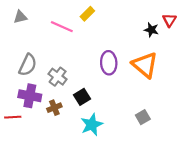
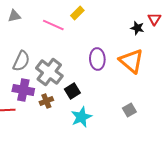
gray cross: (58, 77) -> (49, 72), size x1.5

